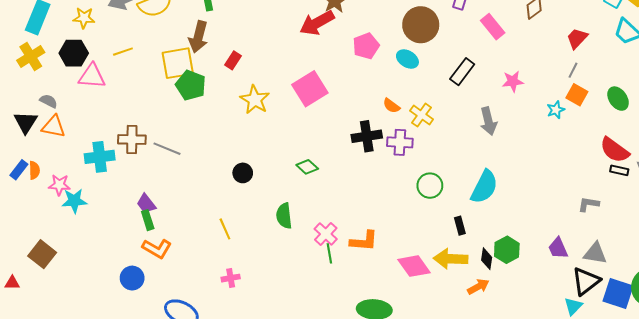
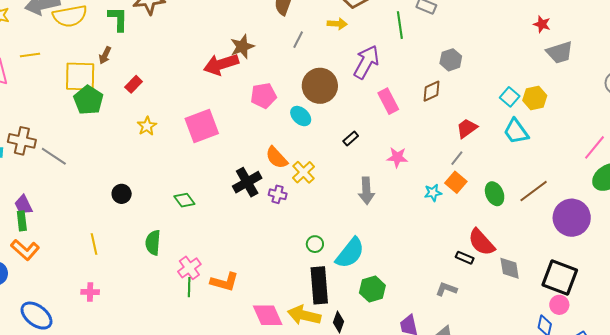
brown arrow: (198, 37) -> (105, 55), size x0.6
black rectangle: (462, 72) -> (351, 138), size x0.6
yellow star: (255, 100) -> (147, 126), size x0.7
orange semicircle: (391, 106) -> (277, 158), size x1.4
black cross: (367, 136) -> (247, 182), turned -32
purple cross: (400, 142) -> (278, 194), size x0.7
black rectangle: (619, 170) -> (465, 258), moved
green circle: (430, 186) -> (315, 244), moved, size x0.7
black rectangle: (460, 226) -> (319, 285), size x2.0
green hexagon: (507, 250) -> (372, 289), moved

